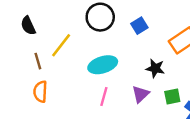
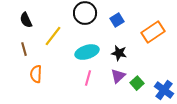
brown line: (38, 61) -> (24, 49), moved
black star: (155, 68) -> (119, 53), moved
green square: (172, 97) -> (137, 83), moved, turned -32

